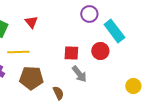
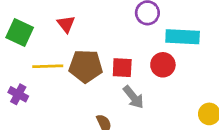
cyan rectangle: (114, 31) -> (183, 37), turned -50
brown pentagon: (31, 78) -> (86, 66), moved

